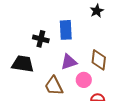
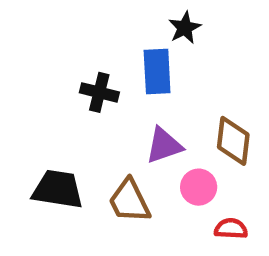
black star: (97, 11) -> (185, 28), moved
black trapezoid: (23, 64) -> (58, 189), moved

